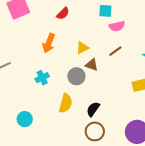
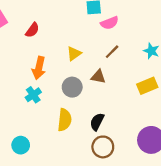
red semicircle: (63, 13) -> (32, 30), moved
orange arrow: (49, 43) -> (39, 68), moved
brown triangle: (92, 65) -> (98, 77), moved

